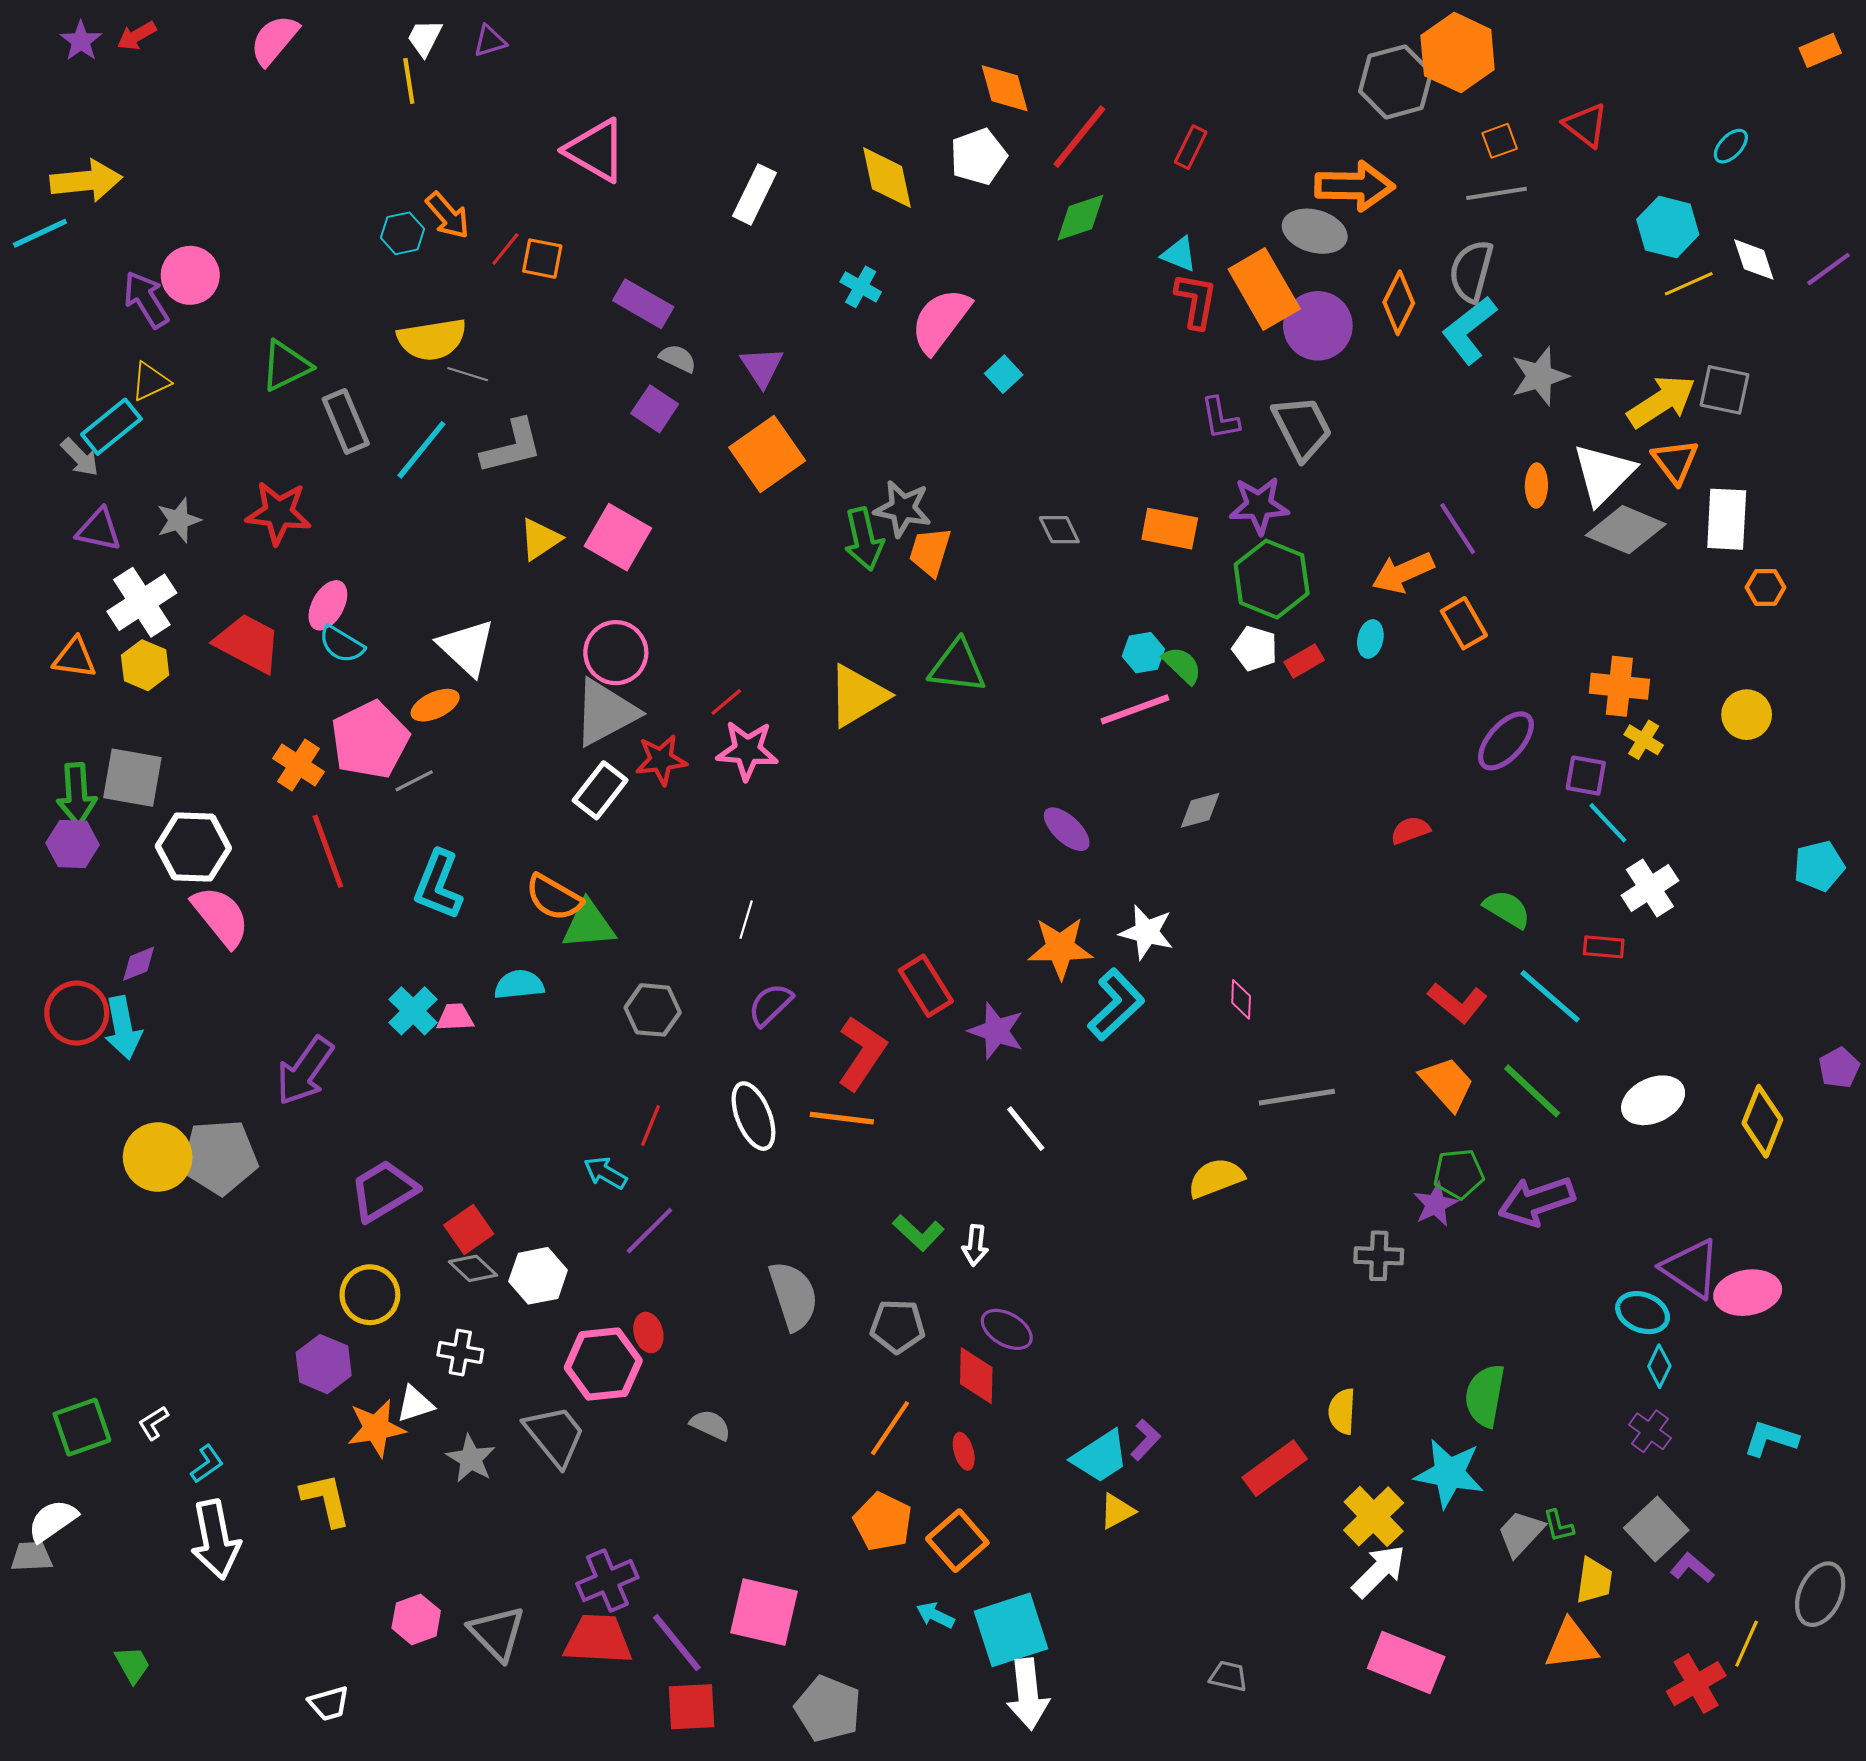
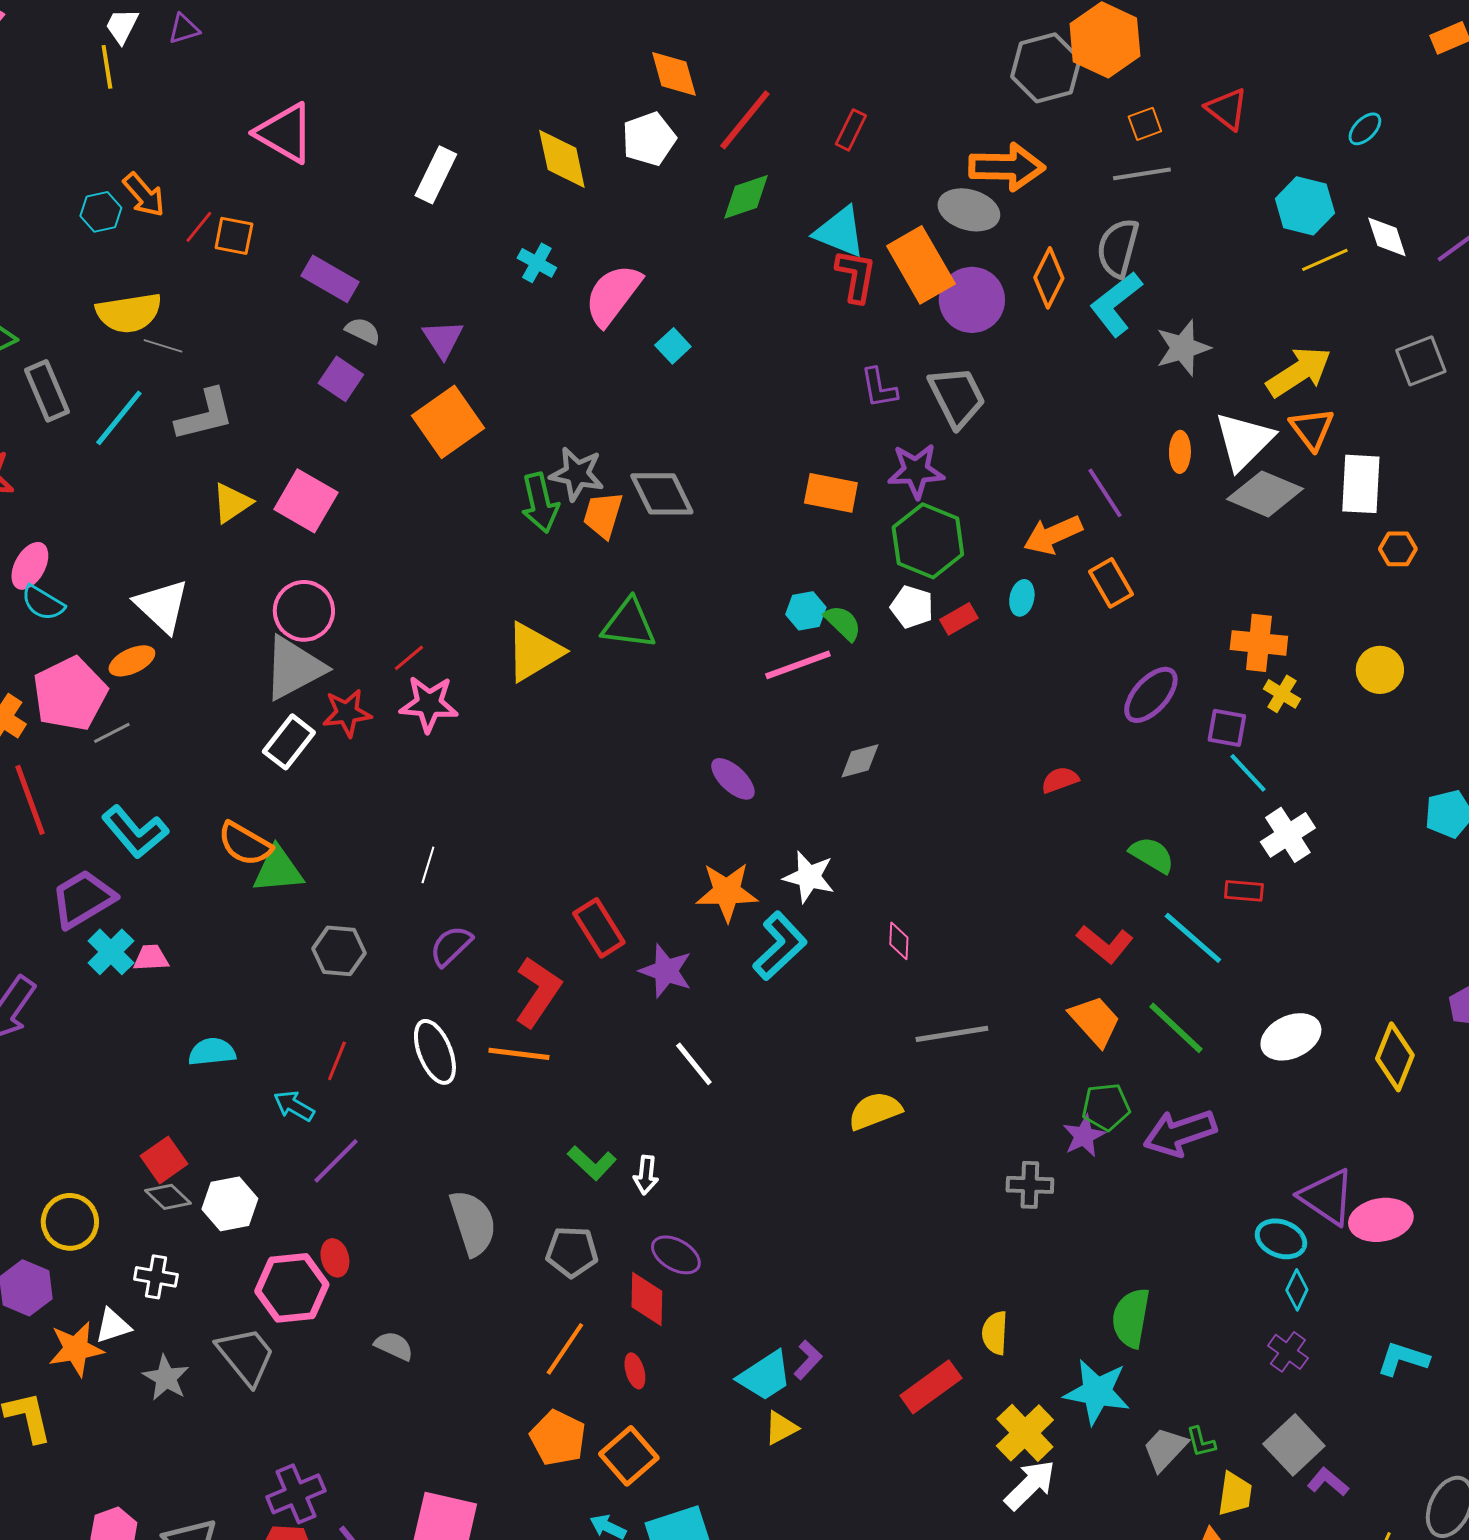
cyan triangle: (1179, 254) -> (840, 232), size x1.5
gray square: (1725, 390) -> (1421, 361), moved, turned -33
gray diamond: (1059, 530) -> (662, 494), moved, size x1.6
cyan L-shape: (438, 885) -> (135, 832), turned -62
cyan semicircle: (519, 985) -> (212, 1052), moved
purple trapezoid: (384, 1191) -> (83, 899), moved

